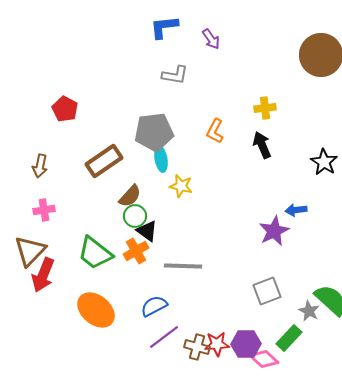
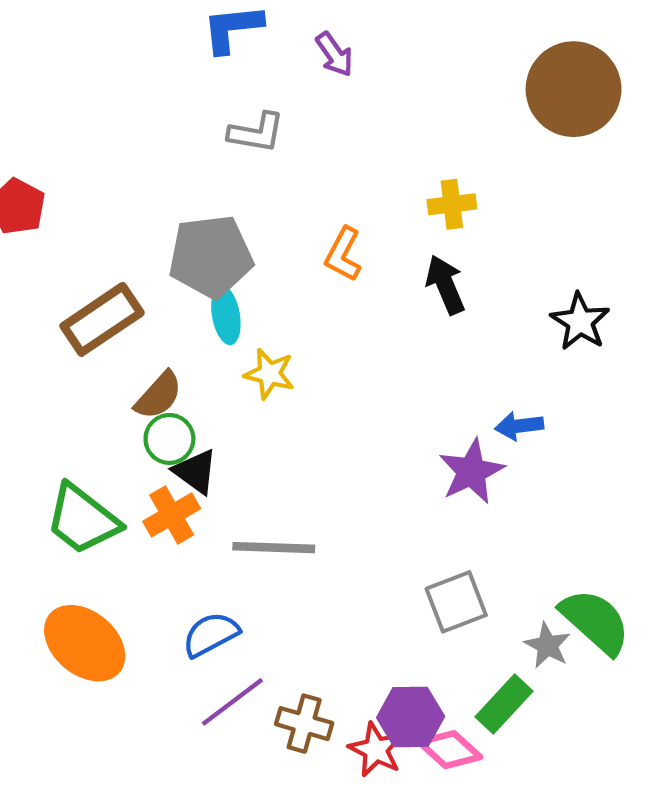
red star: (217, 344) -> (376, 750), moved, turned 30

